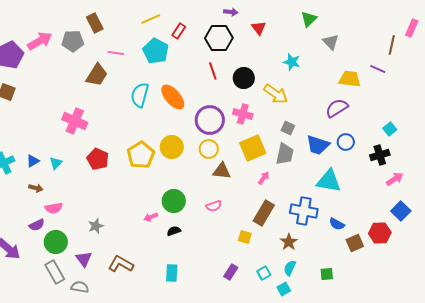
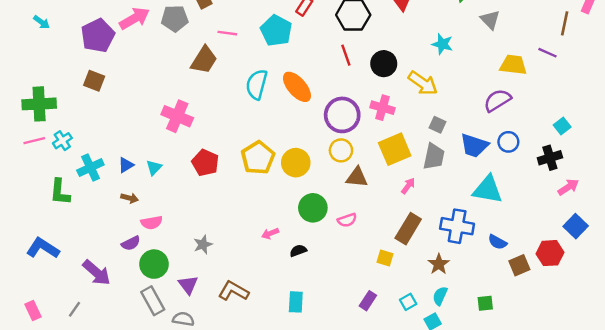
yellow circle: (172, 147) -> (296, 163), moved
green circle: (174, 201) -> (313, 208), moved

